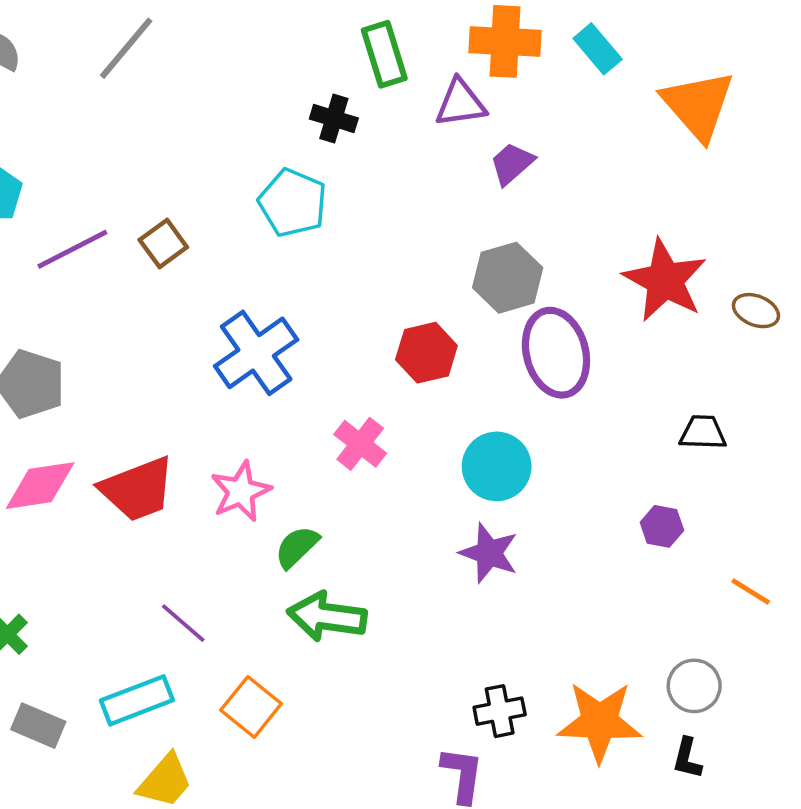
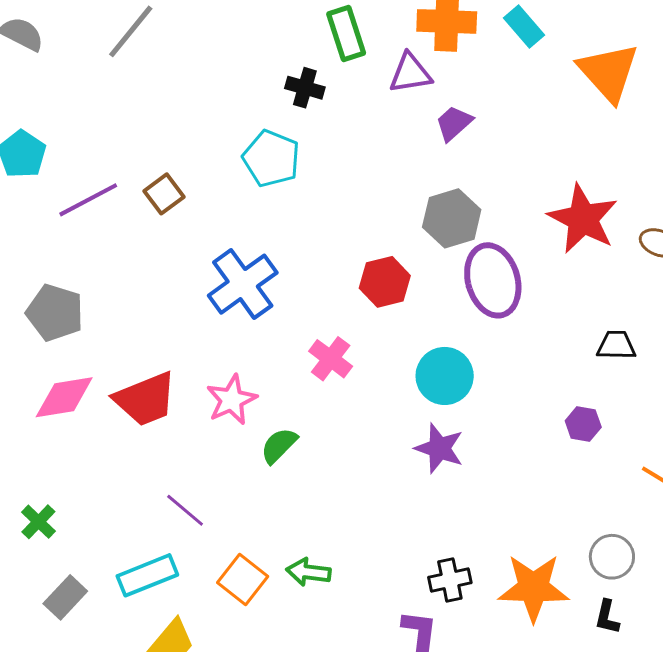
green arrow: (327, 617) -> (308, 572), moved, size x0.7
gray rectangle: (38, 726) -> (65, 597), turned -69

